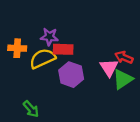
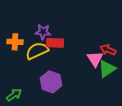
purple hexagon: (71, 75) -> (51, 82), moved
green arrow: (31, 109) -> (14, 95), moved, turned -84

